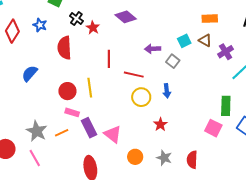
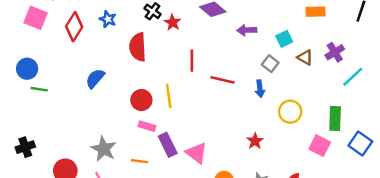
brown triangle: (205, 40) -> (305, 57), moved
purple arrow: (153, 49) -> (247, 30), moved
blue arrow: (167, 91) -> (260, 89), moved
yellow circle: (141, 97) -> (290, 112), moved
orange line: (62, 133) -> (140, 161), moved, turned 32

